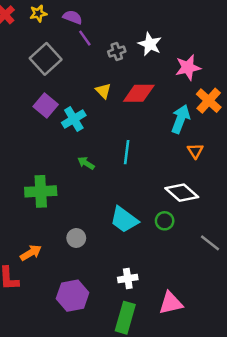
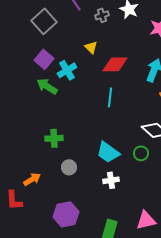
red diamond: (139, 93) -> (115, 64), moved
green arrow: (86, 163) -> (47, 86), moved, size x1.5
green cross: (41, 191) -> (54, 138), moved, size x0.7
white cross: (128, 278) -> (111, 180), moved

